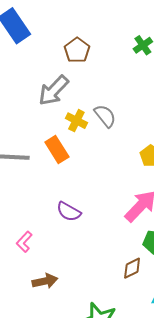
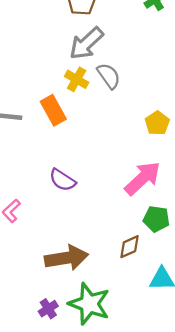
gray arrow: (54, 91) -> (86, 43), moved
brown arrow: (45, 281) -> (66, 258), moved, size x1.5

